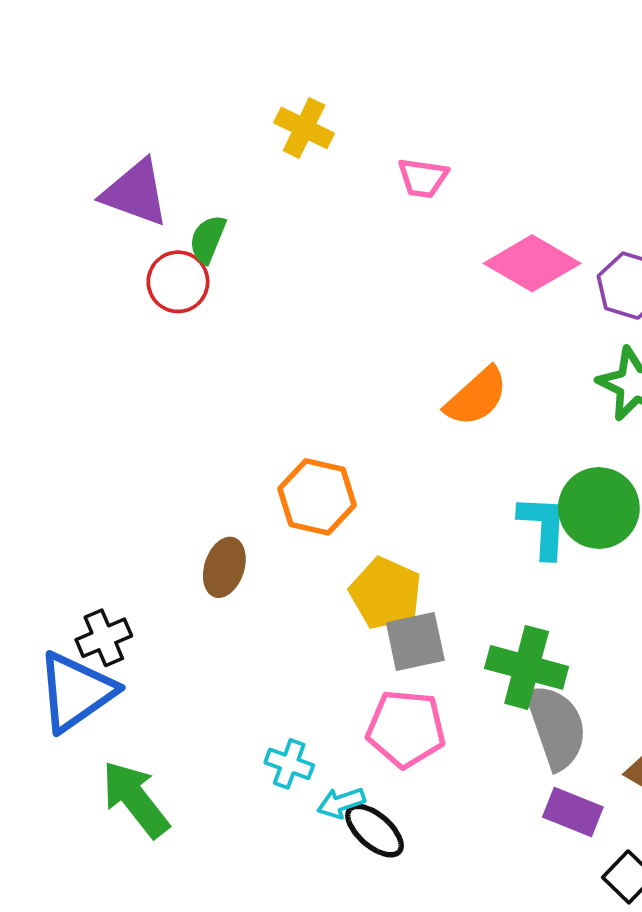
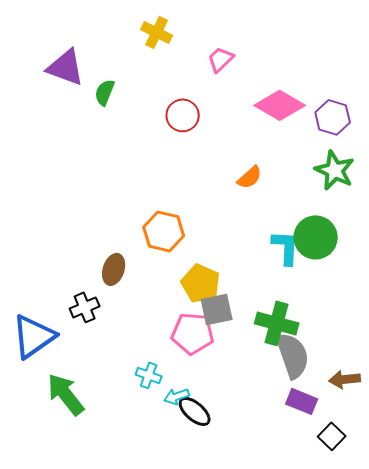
pink trapezoid: (423, 178) -> (221, 59), turned 128
red circle: (178, 282) -> (183, 115), moved
orange semicircle: (476, 397) -> (250, 177), size x0.7
black cross: (104, 638) -> (85, 307), moved
pink pentagon: (406, 729) -> (193, 333), moved

